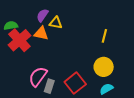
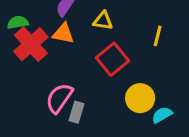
yellow triangle: (56, 23) -> (103, 21), moved
yellow circle: (104, 67) -> (140, 98), moved
red square: (75, 83) -> (113, 59), moved

